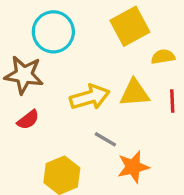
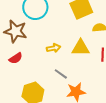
yellow arrow: (90, 97) -> (54, 48), size x0.6

